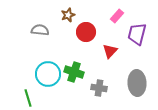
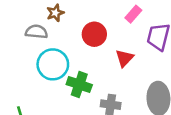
brown star: (68, 15) -> (55, 13), moved
cyan circle: (48, 74) -> (53, 64), moved

